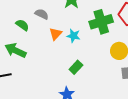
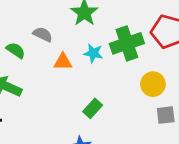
orange triangle: (56, 34) -> (63, 62), turned 48
cyan star: (73, 36) -> (93, 53), moved

